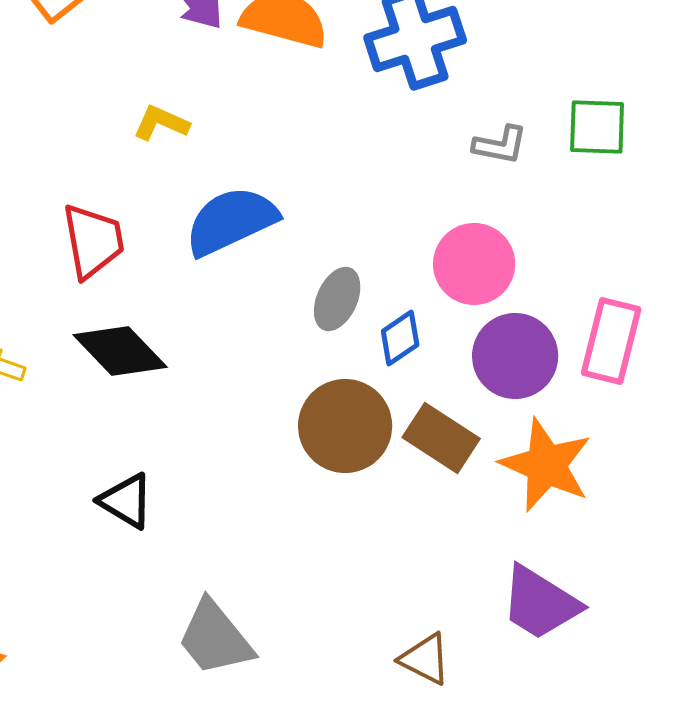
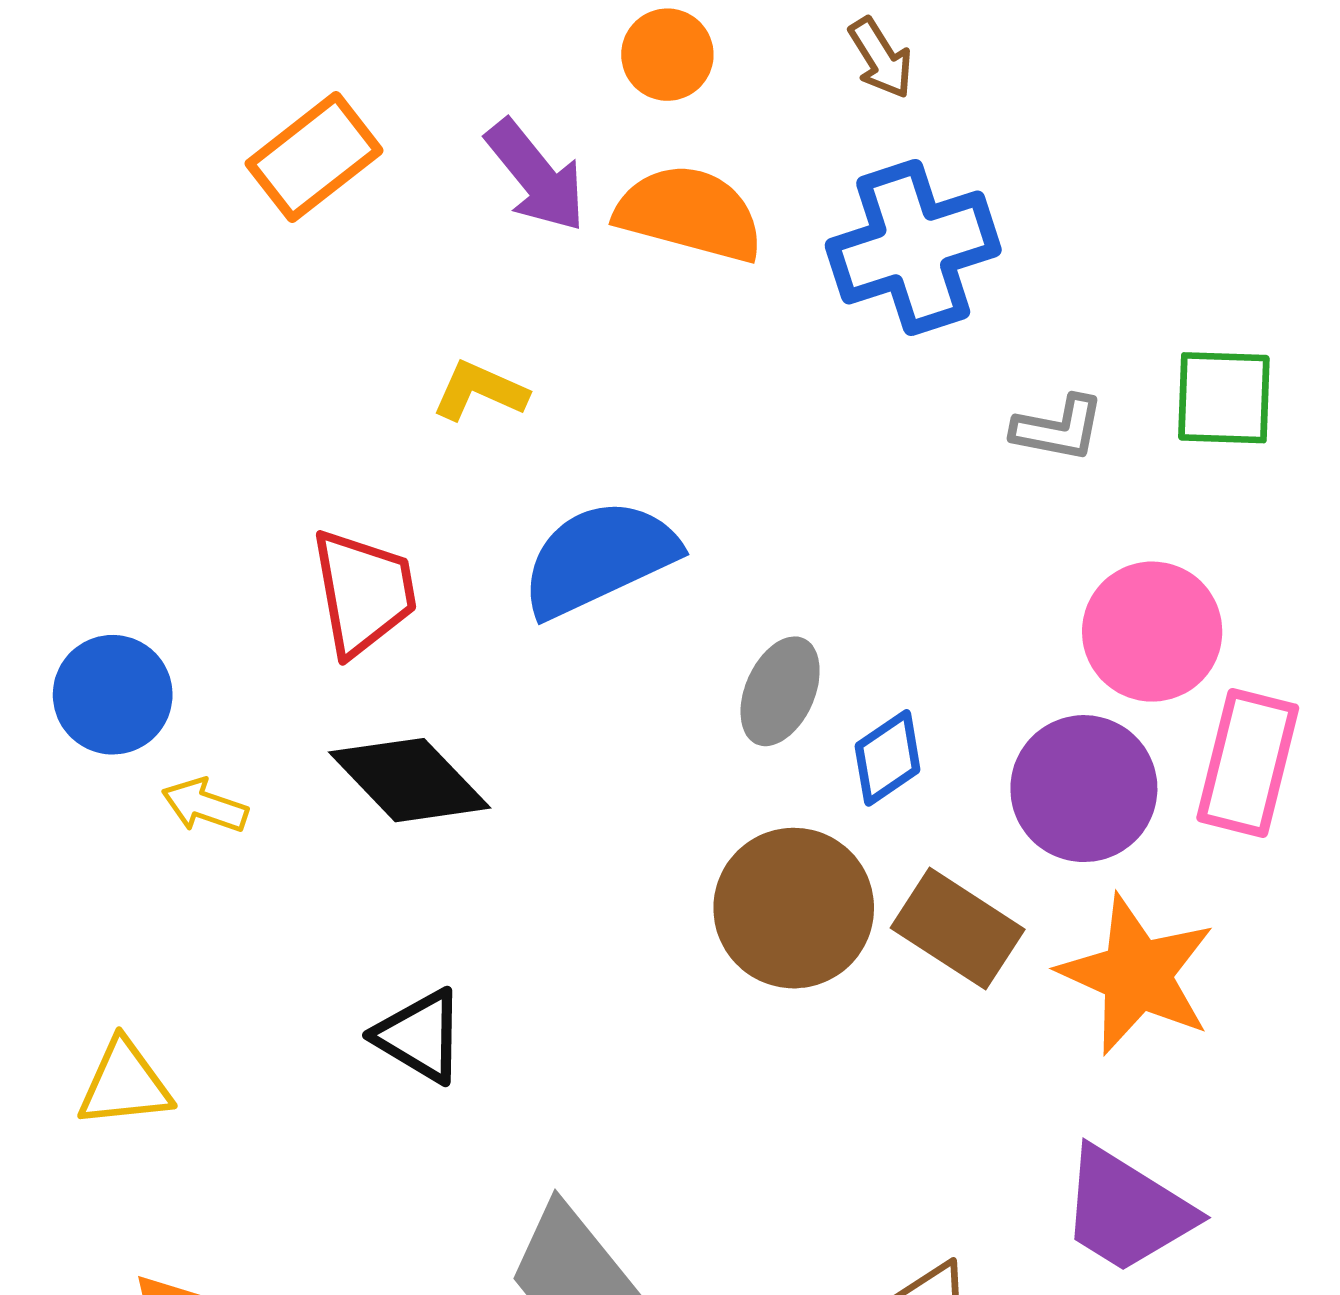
pink circle: (474, 264) -> (1152, 632), moved

